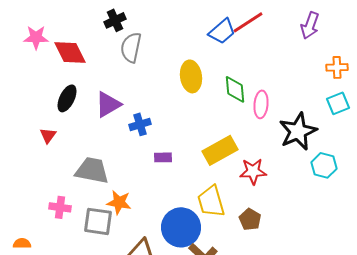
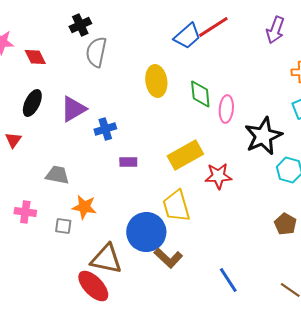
red diamond: (70, 52) -> (35, 57), size x0.7
gray trapezoid: (92, 170) -> (57, 175), size x0.7
brown pentagon: (250, 219) -> (285, 224), moved
gray square: (98, 221) -> (63, 226), size x0.6

